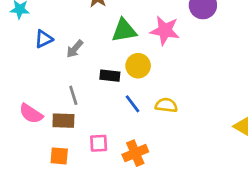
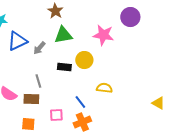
green triangle: (124, 31) -> (63, 35), moved
blue triangle: (44, 39) -> (17, 41), size x1.5
blue line: (132, 104) -> (80, 102), moved

